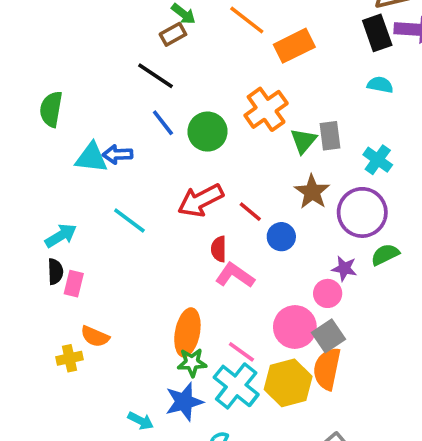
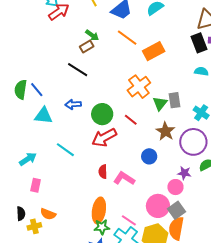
blue line: (163, 123) -> (37, 90), moved
green circle: (208, 132) -> (102, 114), moved
blue arrow: (118, 154) -> (73, 104), moved
red line: (250, 212) -> (131, 120), moved
red semicircle: (219, 249) -> (103, 172), moved
black semicircle: (55, 272) -> (21, 214), moved

